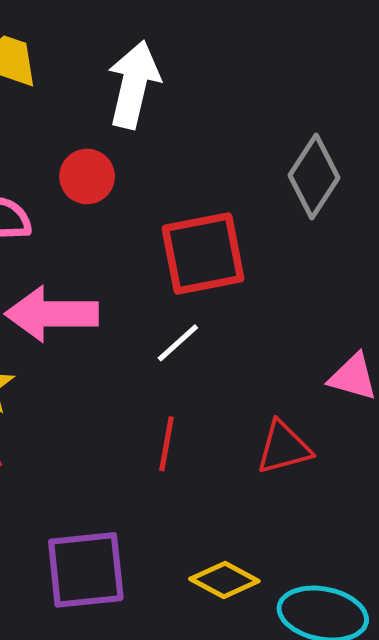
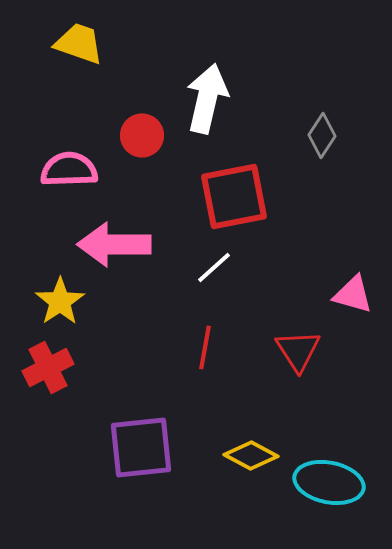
white arrow: (134, 84) -> (207, 98), moved
gray diamond: (314, 177) -> (322, 135), size x0.7
red triangle: (284, 448) -> (298, 350), turned -48

